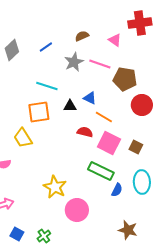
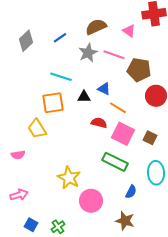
brown semicircle: (82, 36) -> (96, 27), size x1.5
blue semicircle: (117, 190) -> (131, 192), moved
brown star: (128, 230) -> (125, 221), moved

